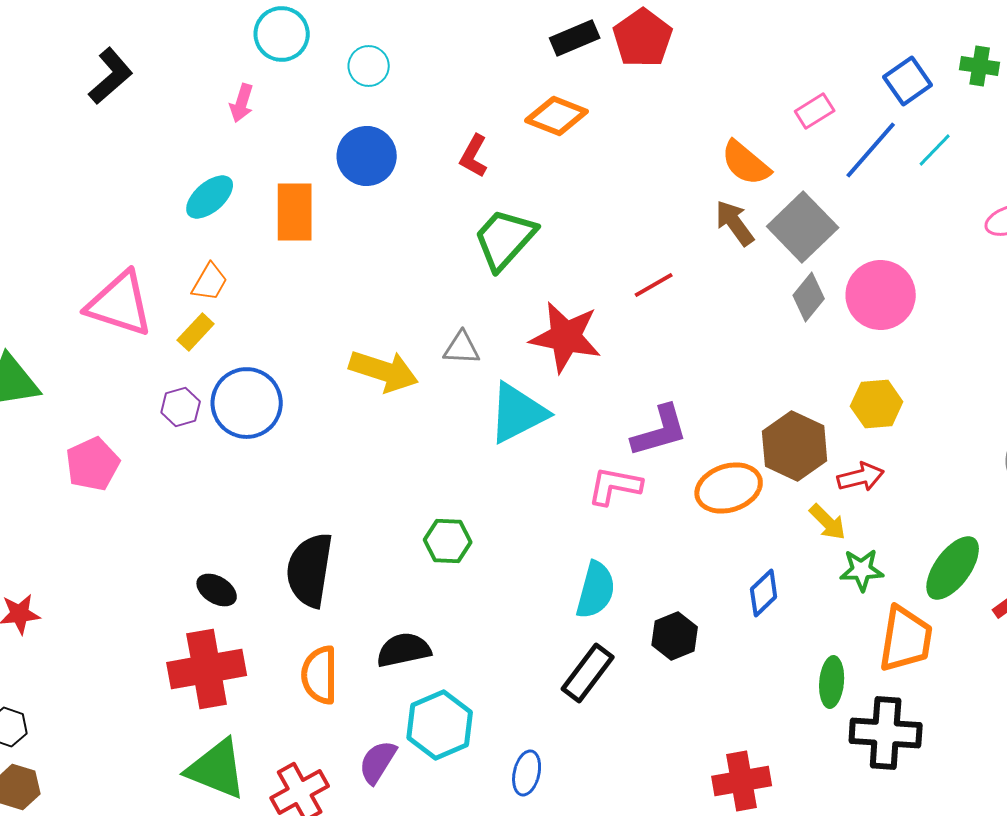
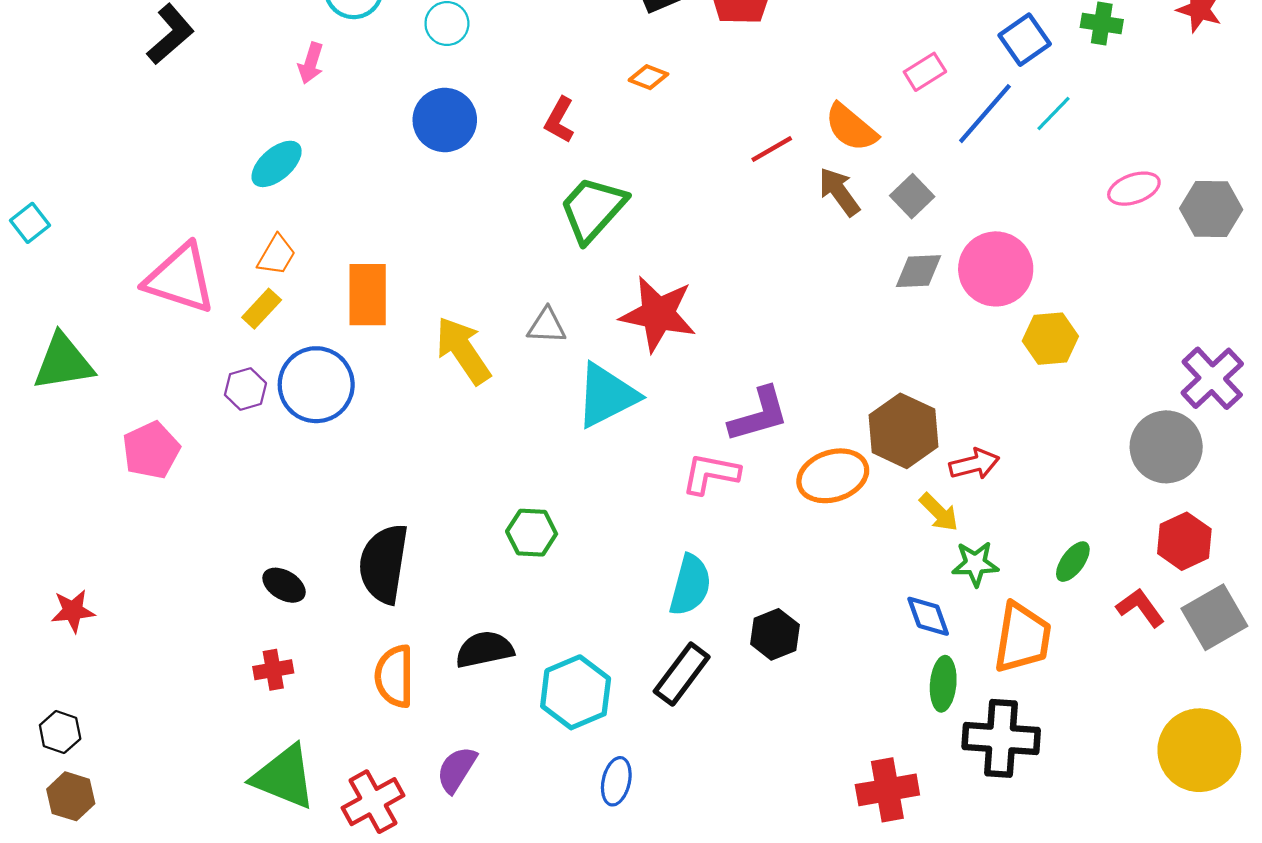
orange diamond: (557, 116) -> (648, 77), size x0.6
orange rectangle: (295, 212) -> (368, 295), moved
gray square: (803, 227) -> (912, 196), size x0.6
red line: (654, 285) -> (772, 149), moved
gray diamond: (809, 297) -> (919, 271), turned 48
yellow arrow: (384, 371) -> (463, 350), turned -142
yellow hexagon: (877, 404) -> (1050, 339), moved
green ellipse: (953, 568) -> (1073, 562), size x0.6
blue diamond: (764, 593) -> (928, 616), moved, turned -66
red cross: (207, 669) -> (273, 670), size x0.5
cyan hexagon: (440, 725) -> (576, 692), moved
red cross: (742, 781) -> (887, 790), moved

